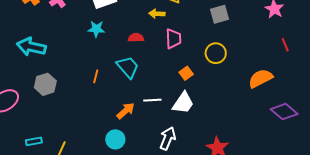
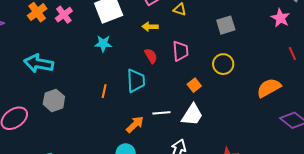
yellow arrow: (157, 14) -> (150, 27), moved
red semicircle: (136, 38) -> (151, 56), moved, turned 63
cyan trapezoid: (128, 67) -> (136, 81), turned 40

